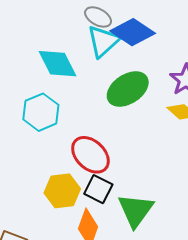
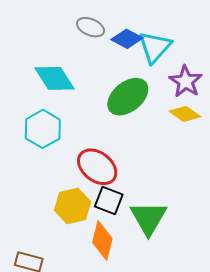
blue diamond: (133, 32) -> (127, 39), size x0.7
cyan triangle: (103, 41) -> (155, 47), moved

